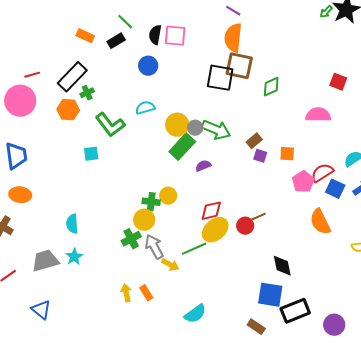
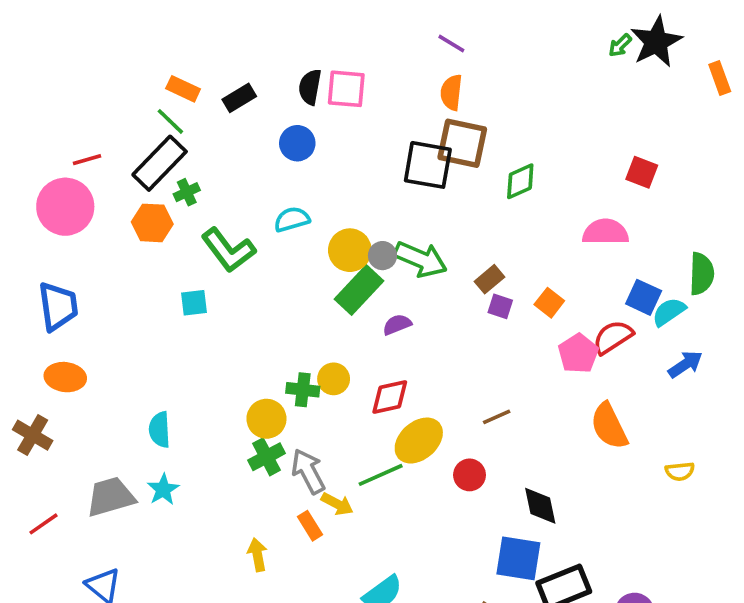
green line: (125, 22) -> (170, 121), moved
orange semicircle: (233, 38) -> (451, 92), size x0.7
orange square: (287, 154) -> (549, 303), turned 35
blue square: (335, 189) -> (644, 297), moved
red diamond: (211, 211) -> (390, 397), moved
yellow circle: (144, 220) -> (266, 419), moved
red circle: (245, 226) -> (470, 475), moved
orange rectangle: (146, 293) -> (310, 526), moved

